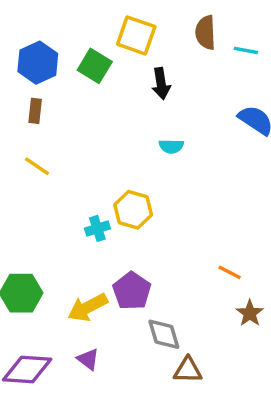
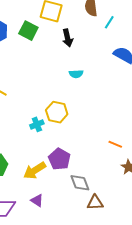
cyan line: (246, 50) -> (109, 22), moved, turned -64

